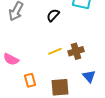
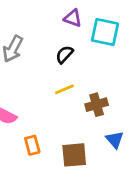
yellow line: (55, 51) -> (64, 89), moved

